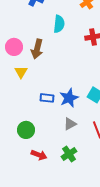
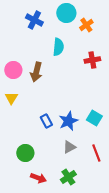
yellow triangle: (21, 72) -> (11, 98), moved
blue rectangle: (47, 98) -> (46, 121), turned 56

